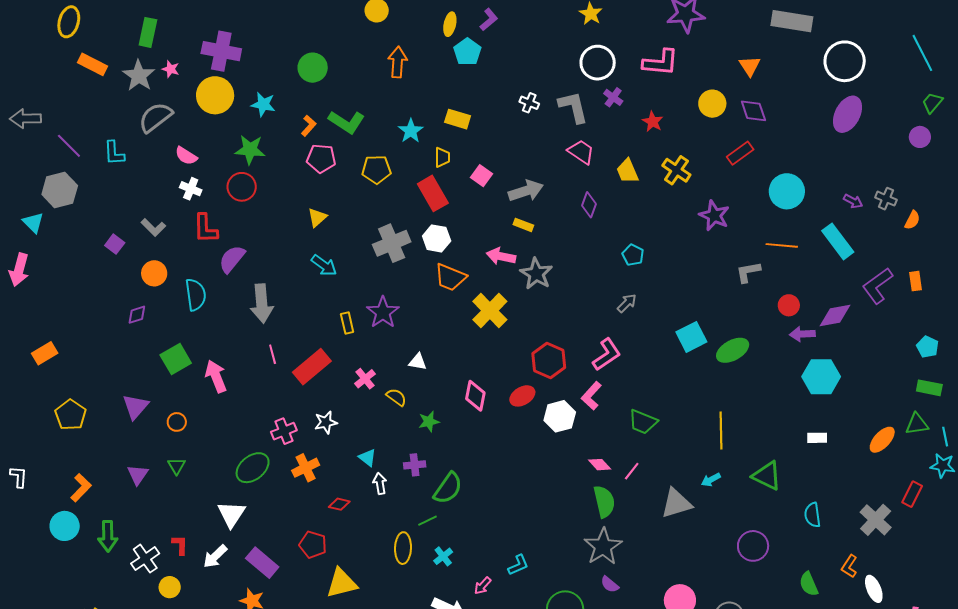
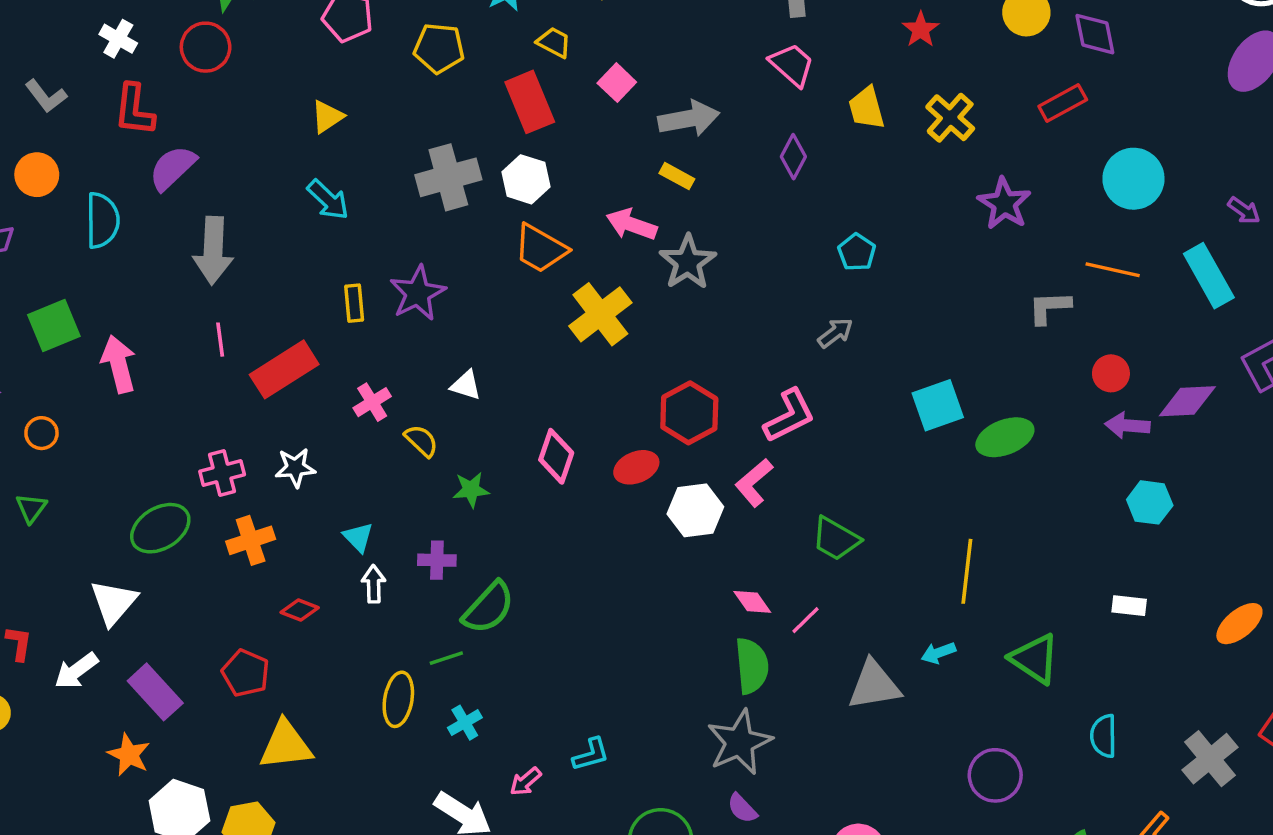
yellow trapezoid: (442, 157) -> (554, 42), turned -70
cyan hexagon: (821, 377) -> (1150, 502), size x0.7

